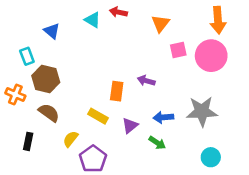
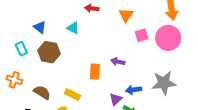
cyan triangle: (93, 20) -> (73, 28), moved
brown hexagon: (46, 79) -> (49, 52), moved
yellow rectangle: (98, 116) -> (73, 95), moved
purple triangle: (130, 126) -> (116, 99), moved

